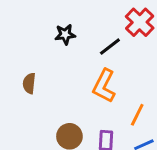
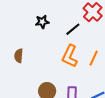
orange line: (137, 115) -> (94, 58), moved

